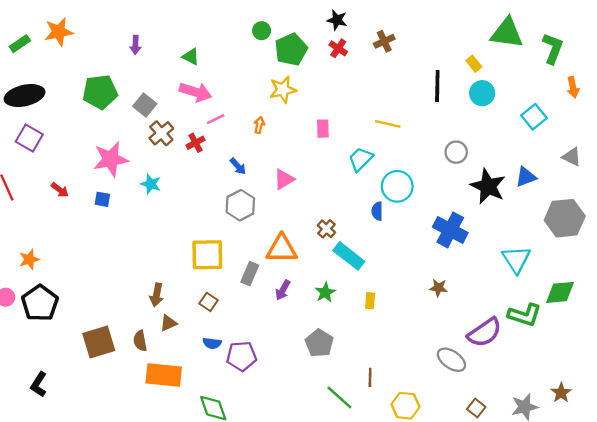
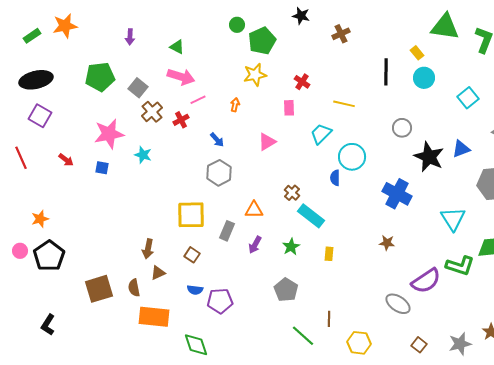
red cross: (338, 48) -> (302, 82), moved
pink triangle: (284, 179) -> (267, 142), moved
orange triangle: (282, 249) -> (254, 210), size x0.7

